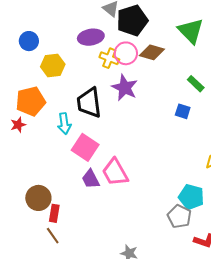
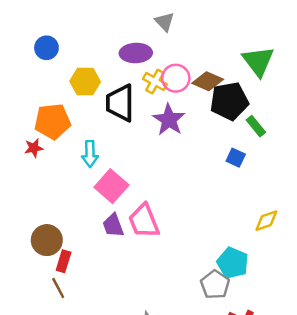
black pentagon: (132, 20) -> (229, 101), moved
blue circle: (29, 41) -> (46, 48), moved
black trapezoid: (89, 103) -> (120, 103), moved

